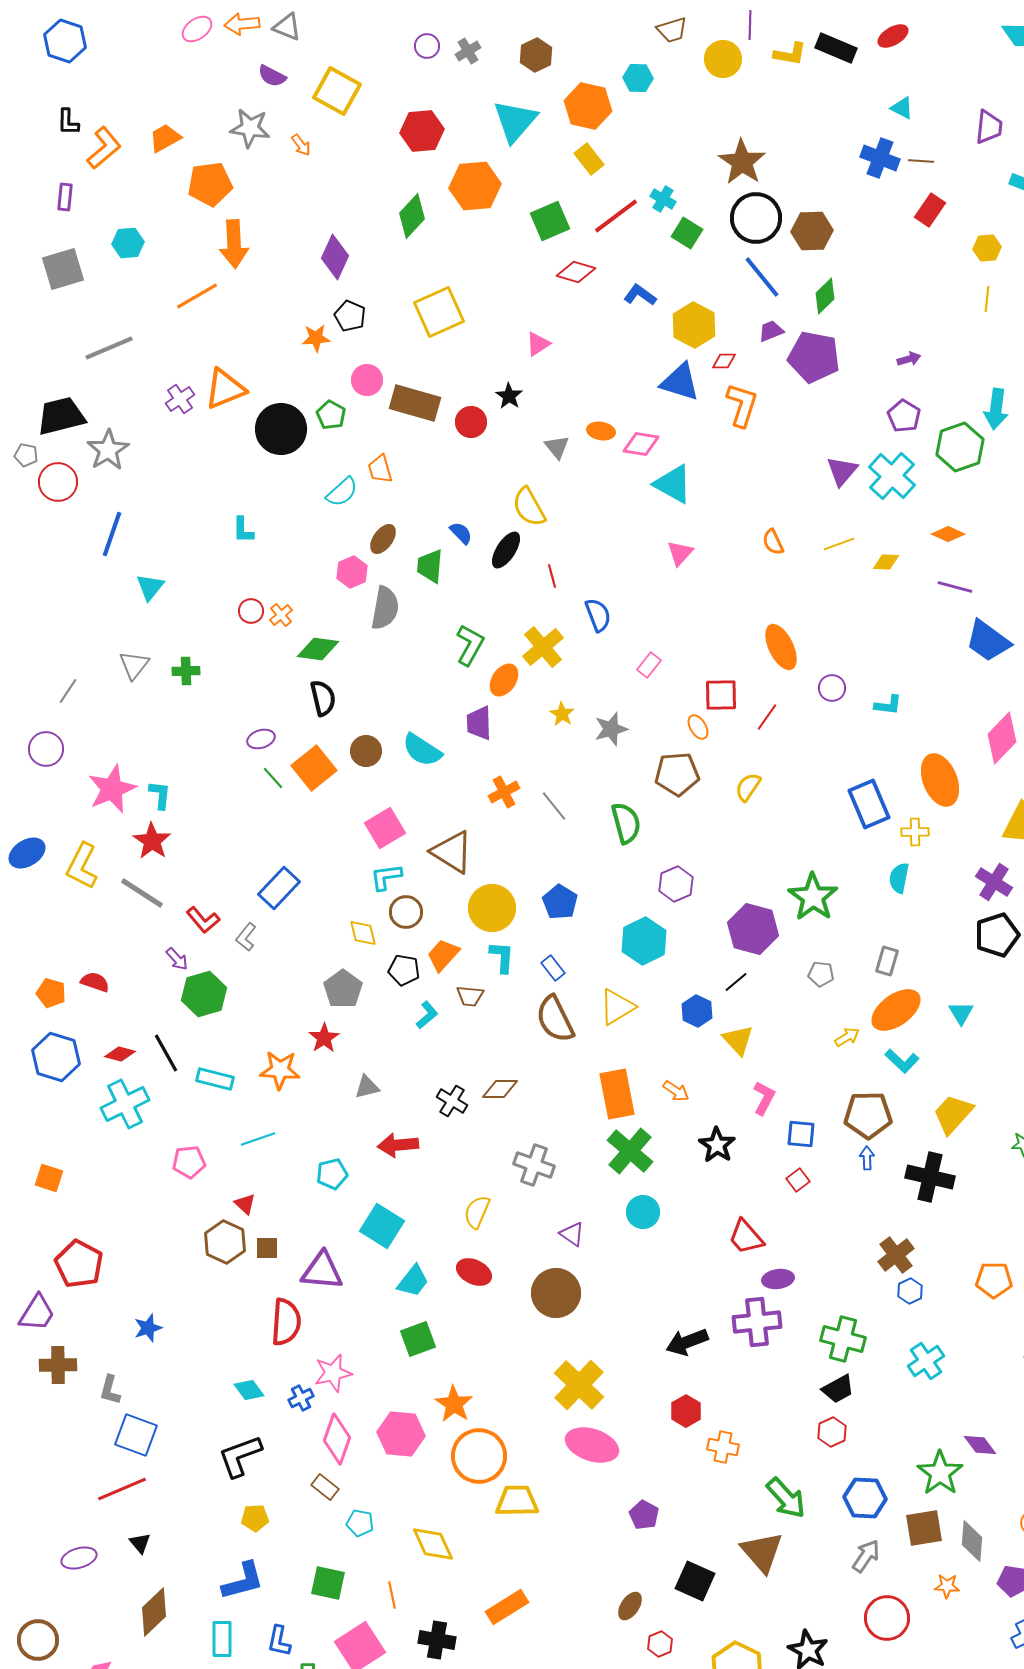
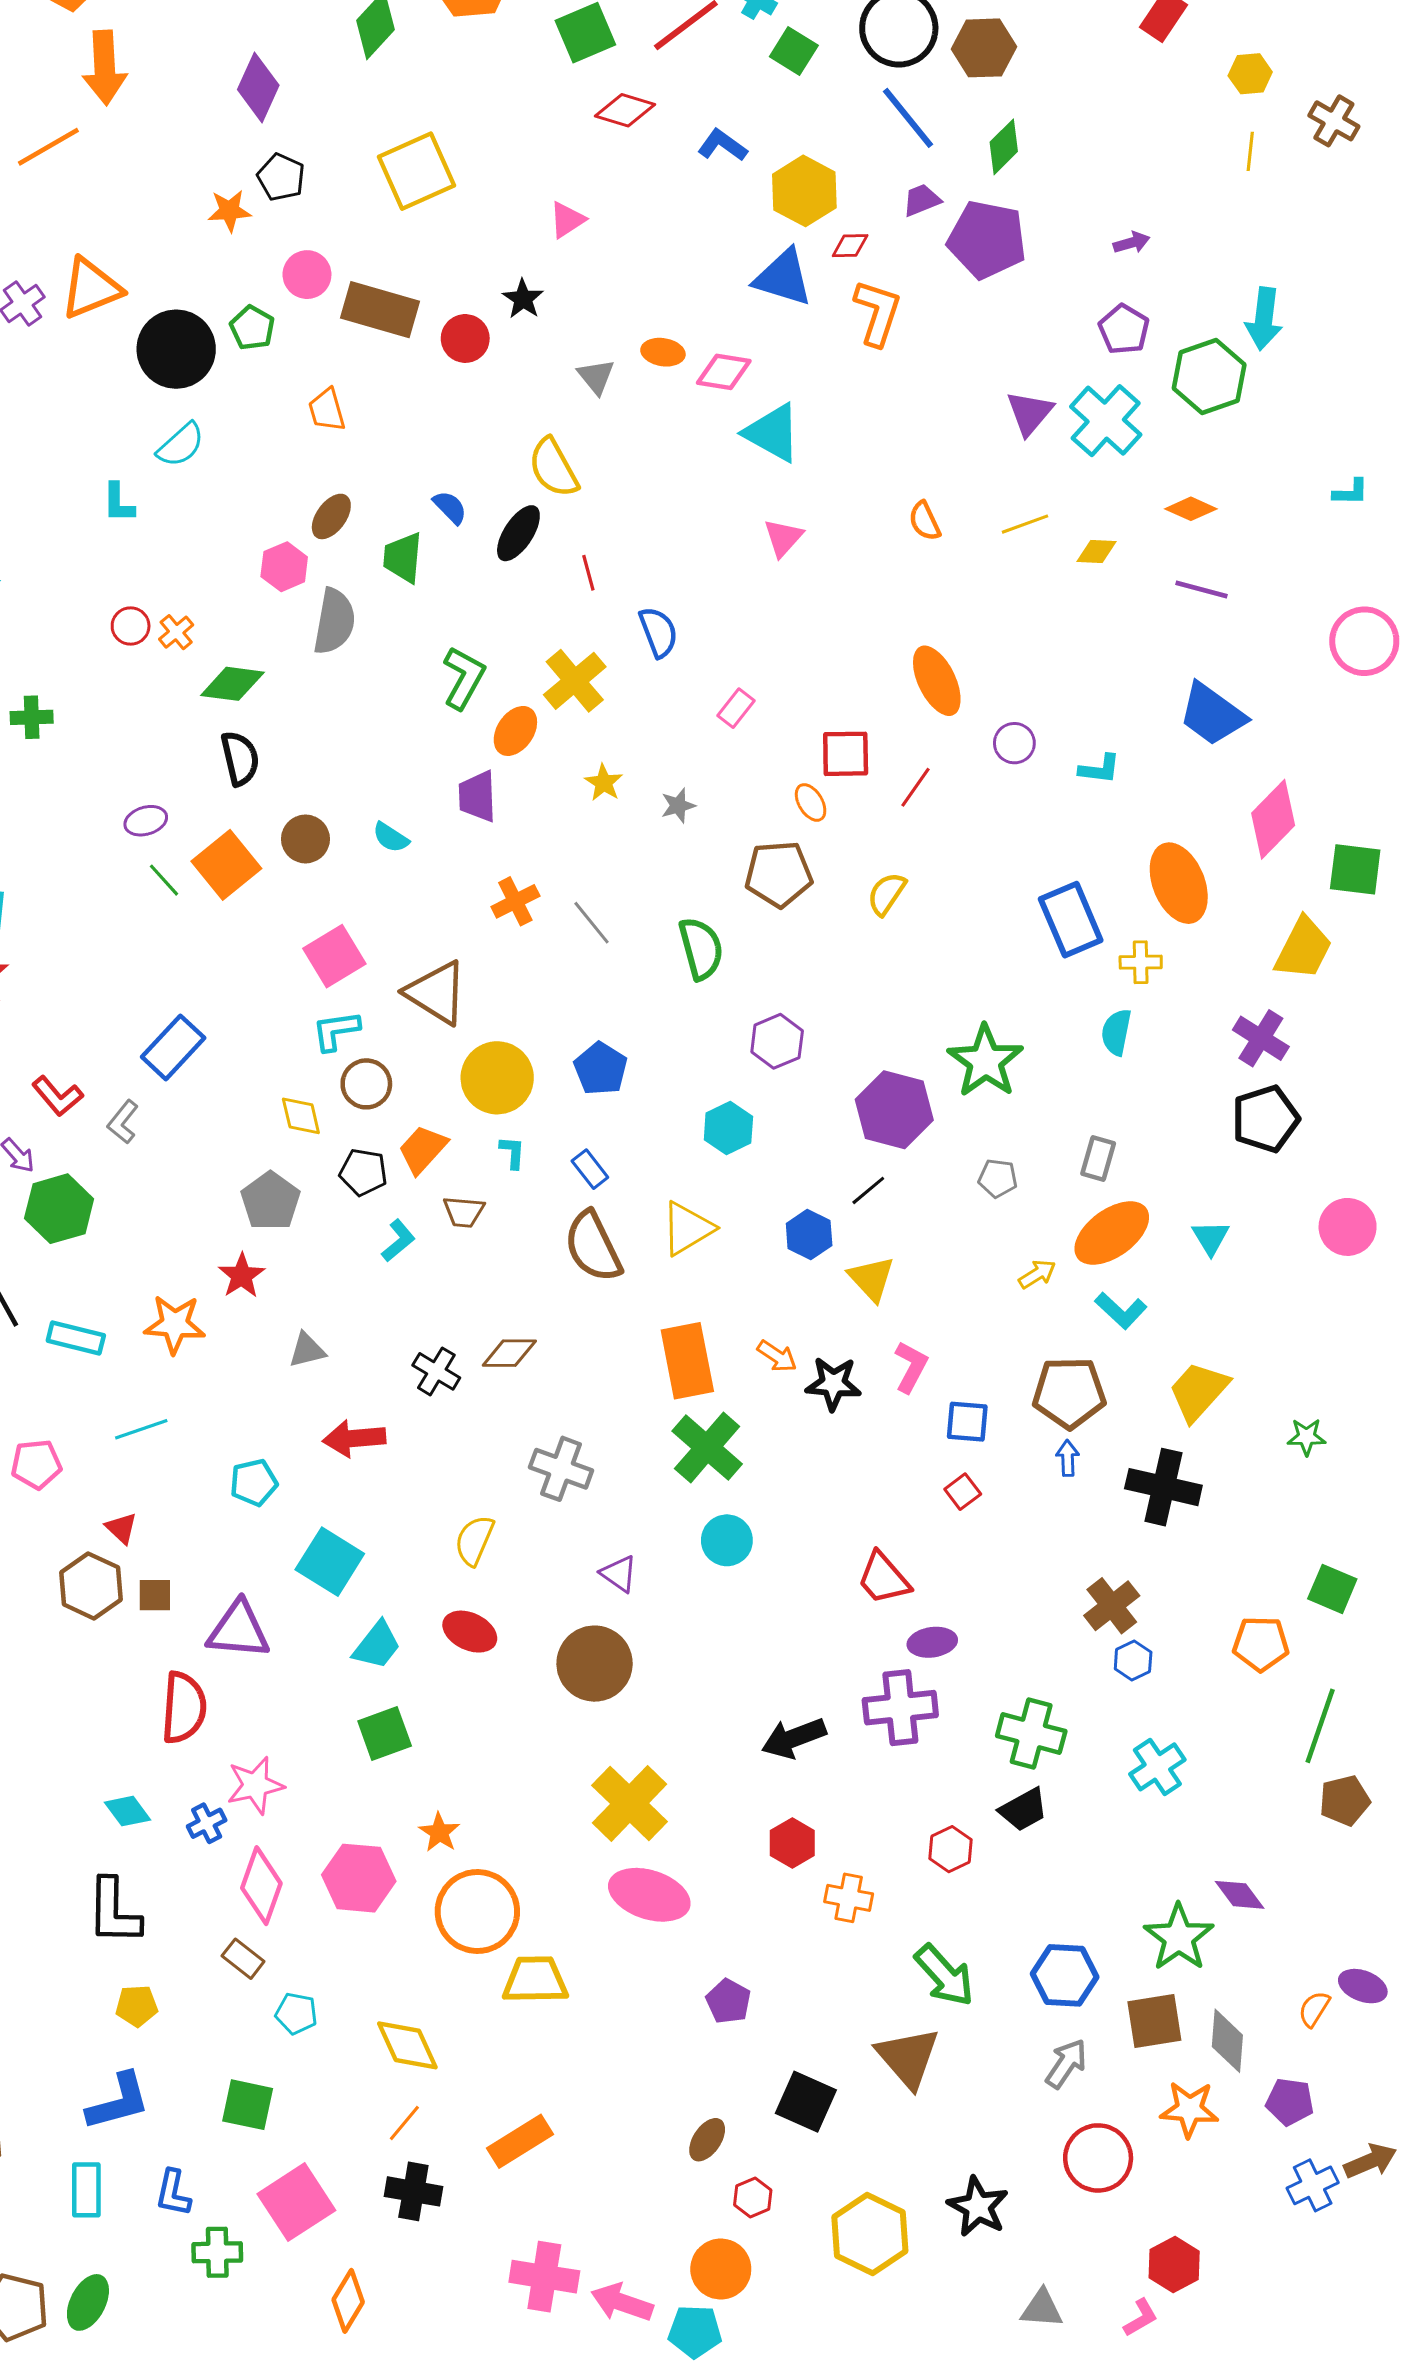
cyan semicircle: (342, 492) -> (181, 445), moved
blue trapezoid: (988, 641) -> (1212, 714), moved
gray star: (611, 729) -> (678, 806), size x0.7
cyan semicircle: (422, 750) -> (391, 837), size x0.6
cyan hexagon: (644, 941) -> (728, 1128), size x0.7
cyan L-shape: (502, 957) -> (512, 1152), size x0.7
black star: (717, 1145) -> (833, 1384), moved, turned -30
orange star: (454, 1404) -> (439, 1832), size x0.7
red hexagon: (832, 1432) -> (951, 1849), moved
black L-shape: (240, 1456) -> (114, 1912), turned -69
orange star: (947, 1586) -> (1189, 2109), size x1.5
orange line: (392, 1595) -> (404, 2123), moved, turned 52

